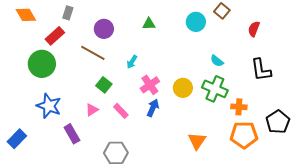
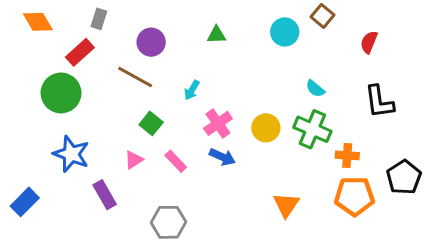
blue arrow: (153, 108) -> (222, 157), turned 90

